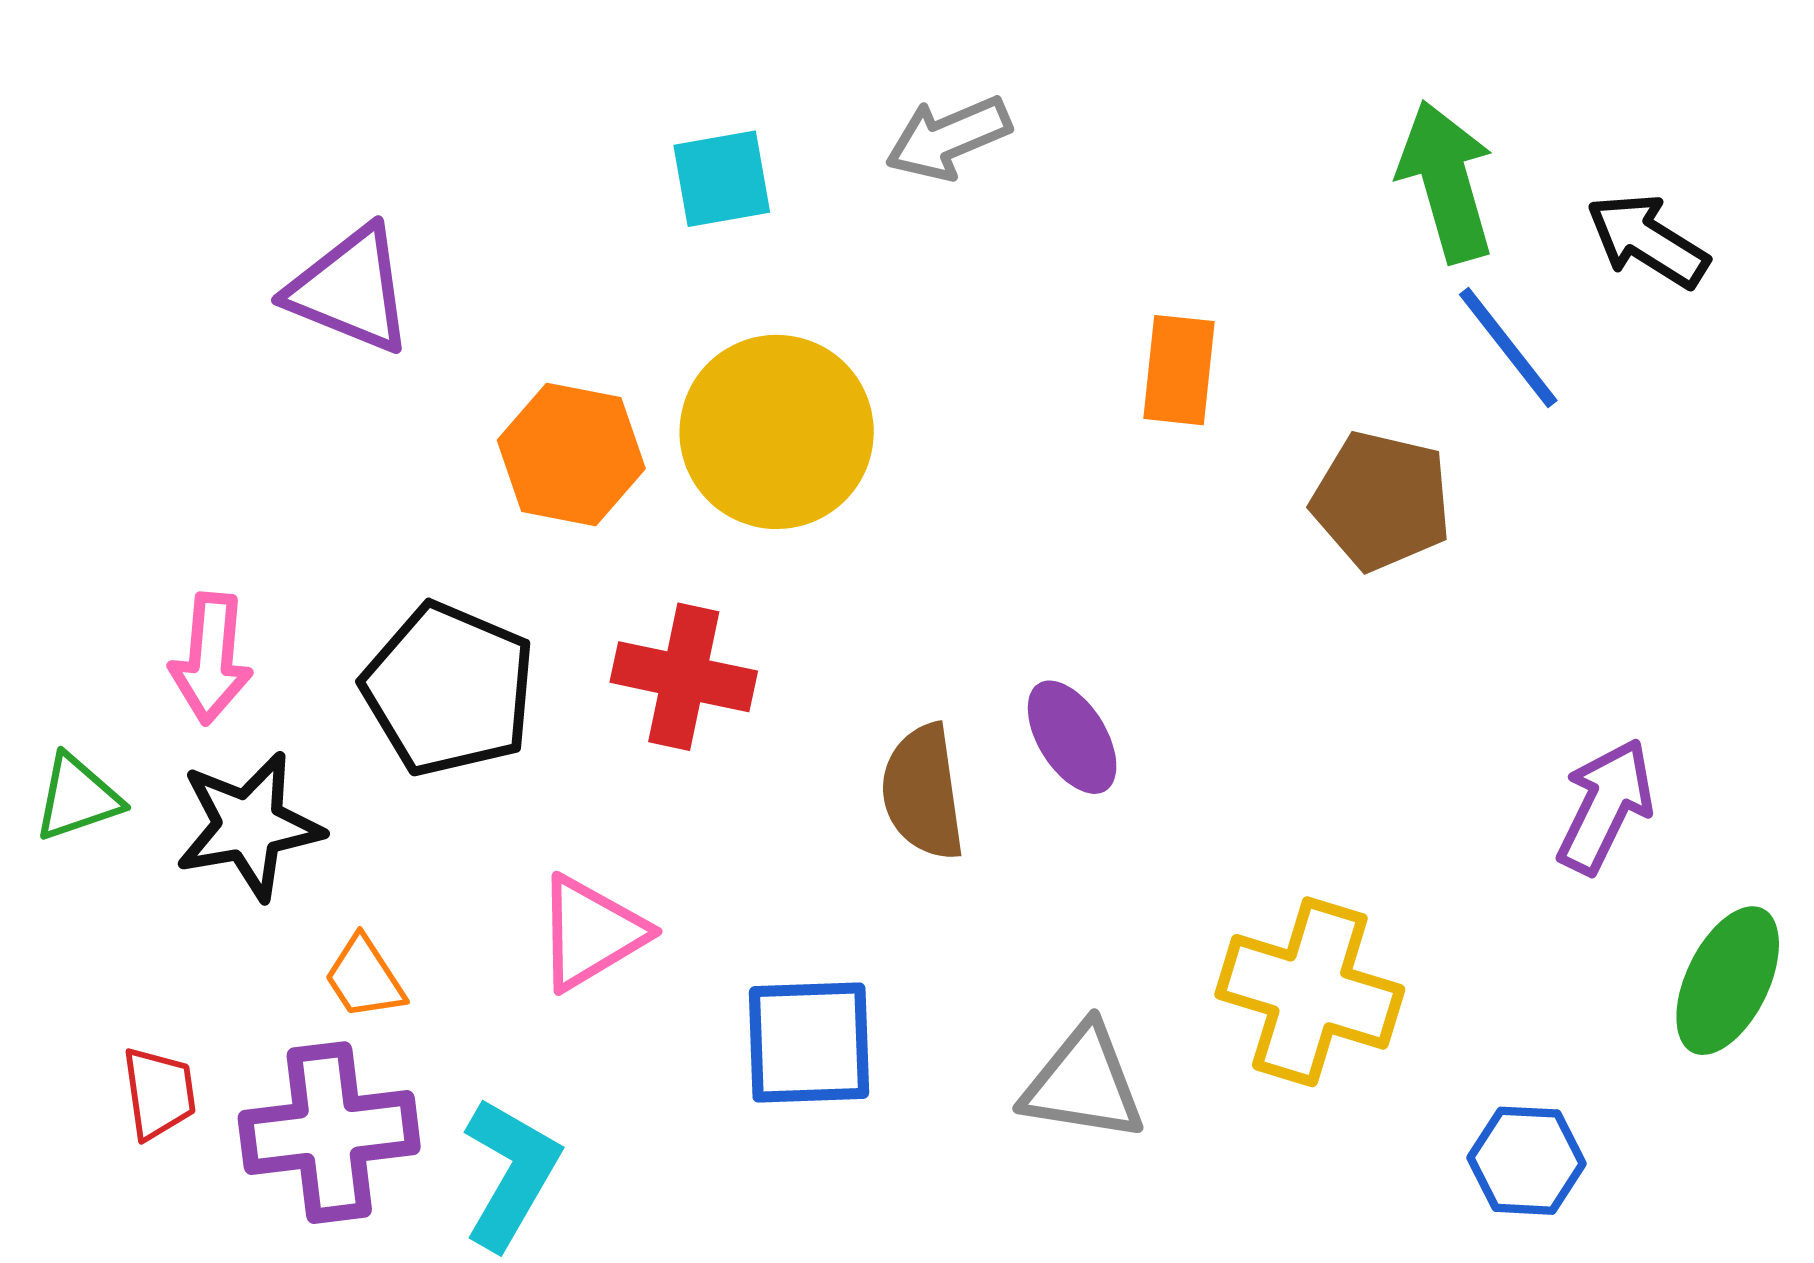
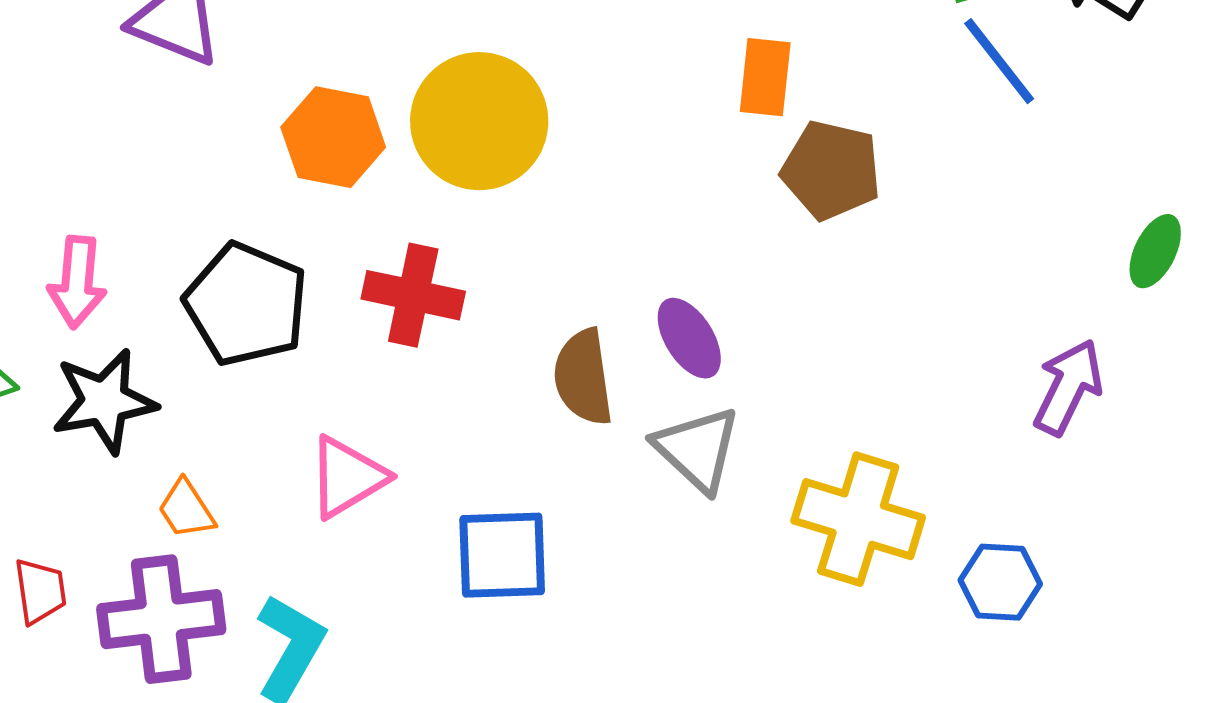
brown pentagon: (1382, 501) -> (831, 170), moved
green ellipse: (1728, 981) -> (1155, 251), moved, size x0.7
gray triangle: (1083, 1083) -> (697, 449), moved, turned 34
blue hexagon: (1526, 1161) -> (1000, 582), moved

